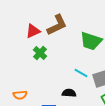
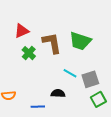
brown L-shape: (57, 25) -> (52, 43), moved, turned -75

